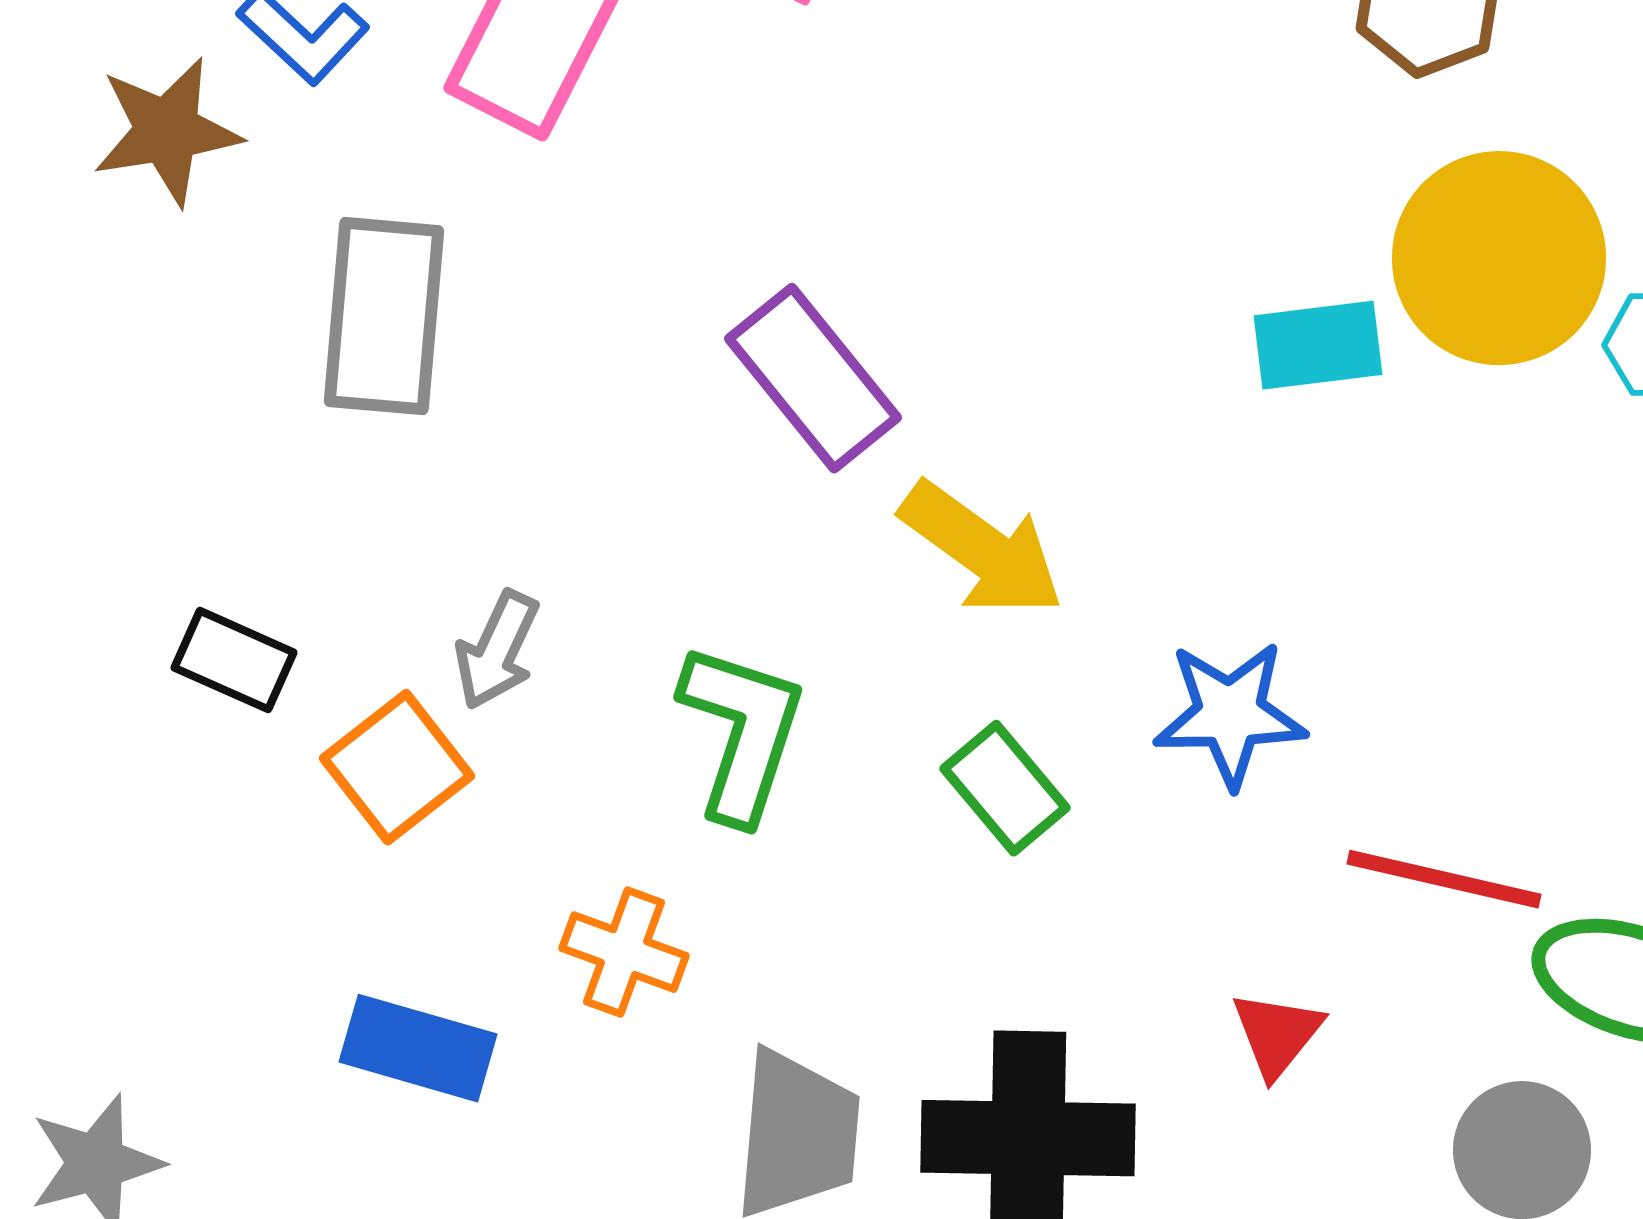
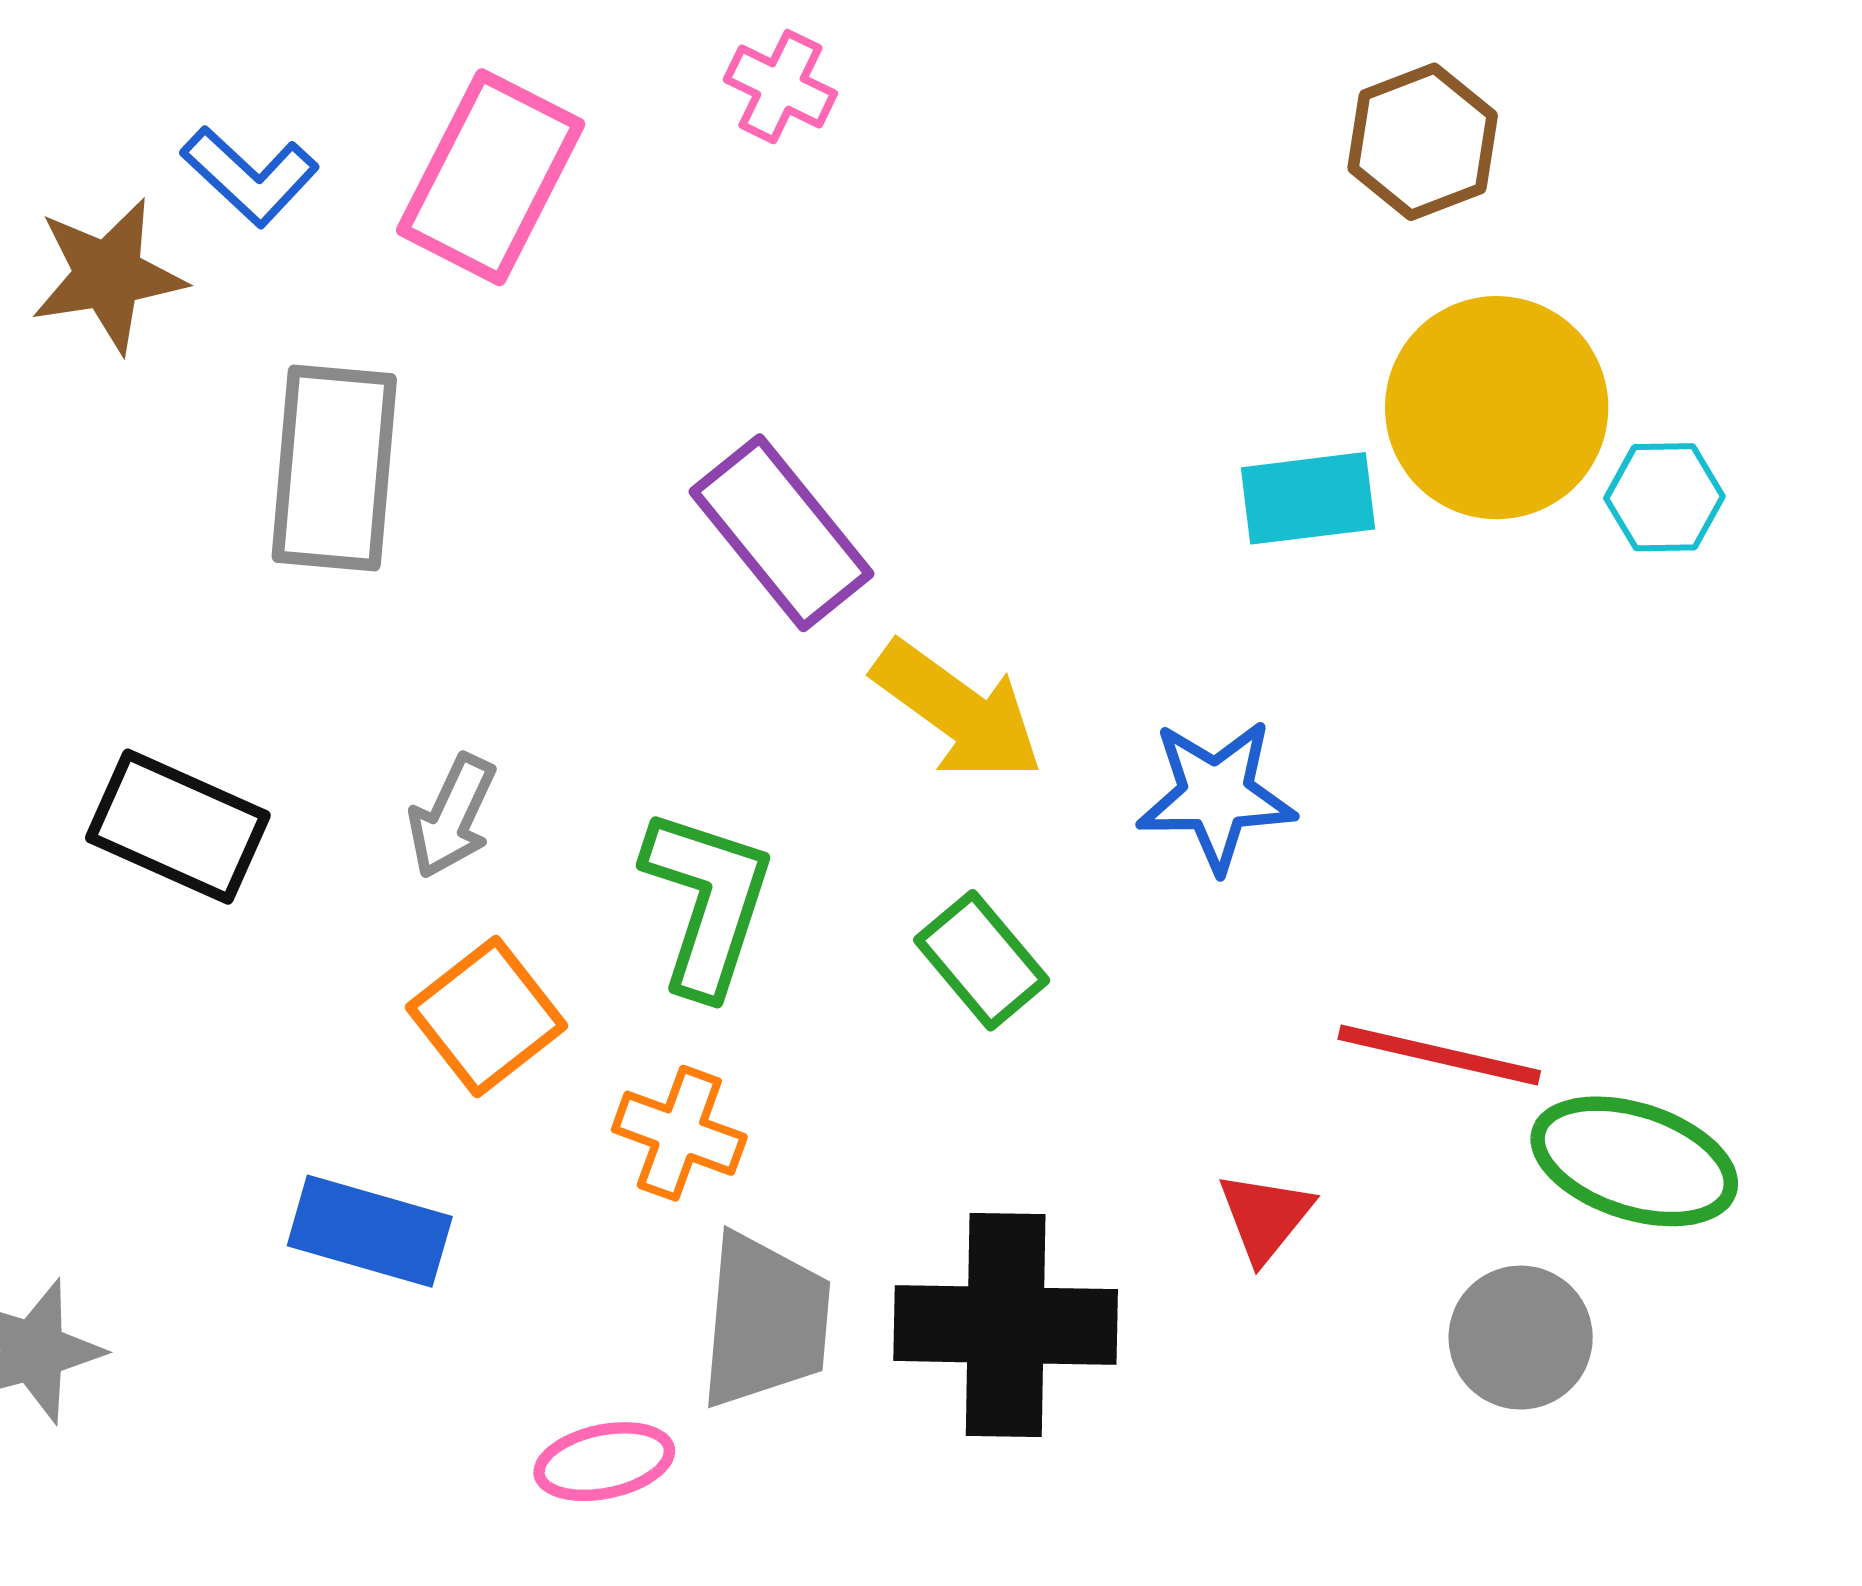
black rectangle: (234, 660) -> (178, 827), size x1.4
blue star: (1230, 714) -> (1216, 795), moved
orange square: (397, 767) -> (486, 1016), moved
orange cross: (624, 952) -> (679, 1133), moved

